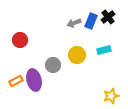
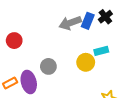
gray arrow: (74, 23) -> (70, 23), size x1.5
yellow circle: (77, 55) -> (86, 62), moved

